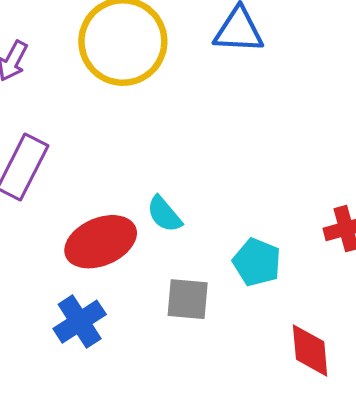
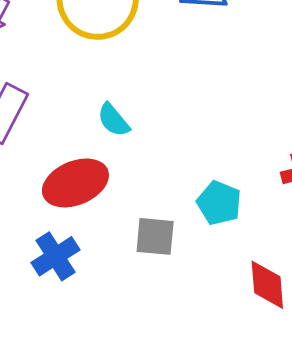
cyan semicircle: (164, 214) -> (113, 120), moved

